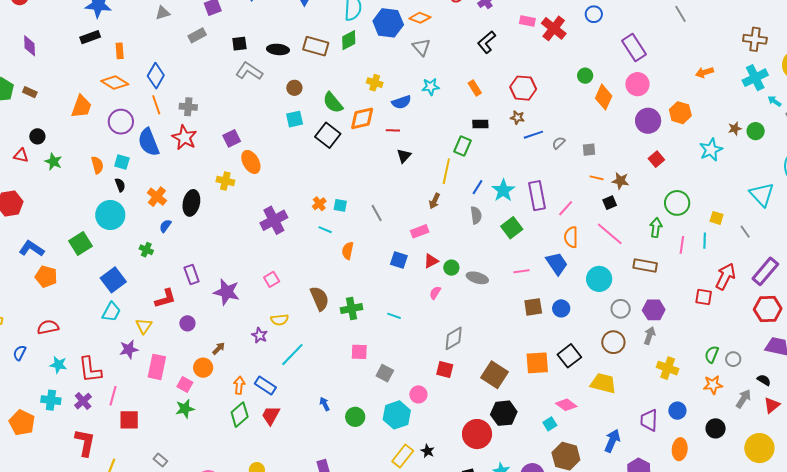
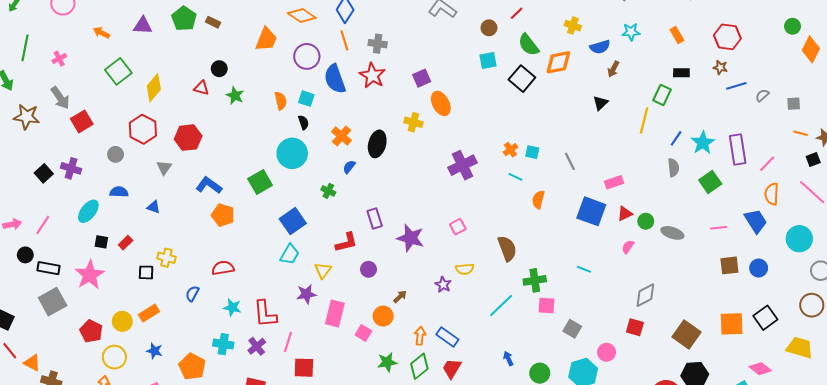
red line: (393, 130) -> (517, 13), moved, turned -48
brown arrow: (434, 201) -> (613, 69), moved
blue square: (399, 260) -> (591, 211), size x1.6
green cross: (352, 309) -> (535, 280), moved
cyan line: (292, 355) -> (501, 306), moved
green star: (185, 409) -> (387, 362), moved

